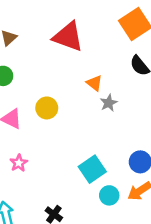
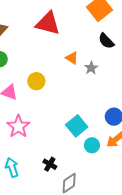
gray star: (109, 103) -> (91, 68), moved
pink star: (19, 163) -> (18, 126), size x1.6

